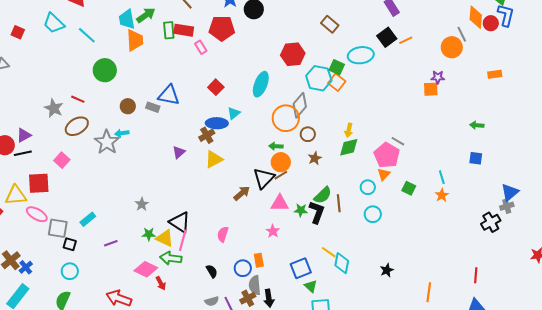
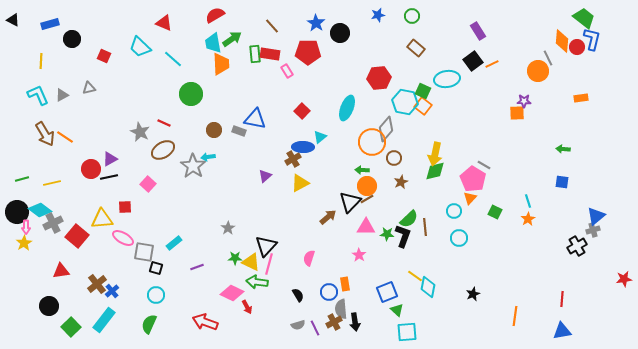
yellow arrow: (349, 130) -> (435, 154), size x1.6
red square: (39, 183) -> (125, 207), size x0.6
black triangle: (180, 222) -> (266, 246), turned 40

